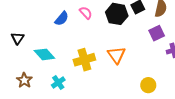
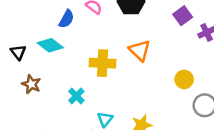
cyan diamond: (44, 54) -> (50, 45), moved
yellow cross: (84, 60) -> (103, 63), turned 30
brown star: (24, 80) -> (31, 84), moved

